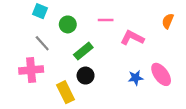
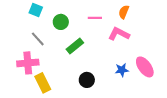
orange semicircle: (168, 21) -> (124, 12), moved
black circle: (86, 76) -> (87, 80), moved
yellow rectangle: (66, 92) -> (43, 83), moved

